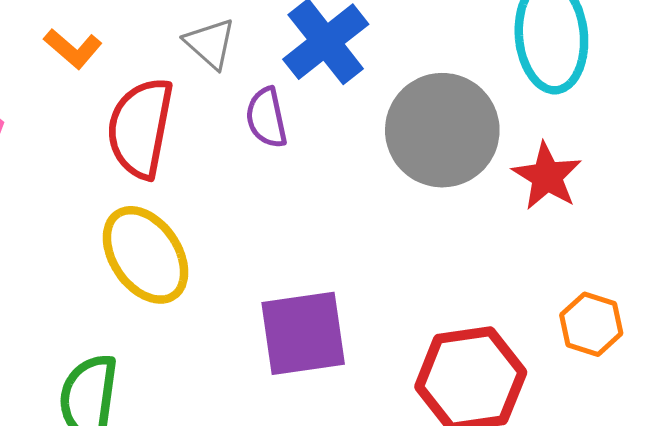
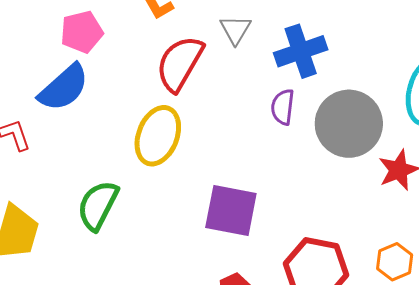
purple semicircle: (266, 118) -> (283, 107), moved
yellow ellipse: (146, 255) -> (158, 136), turned 36

